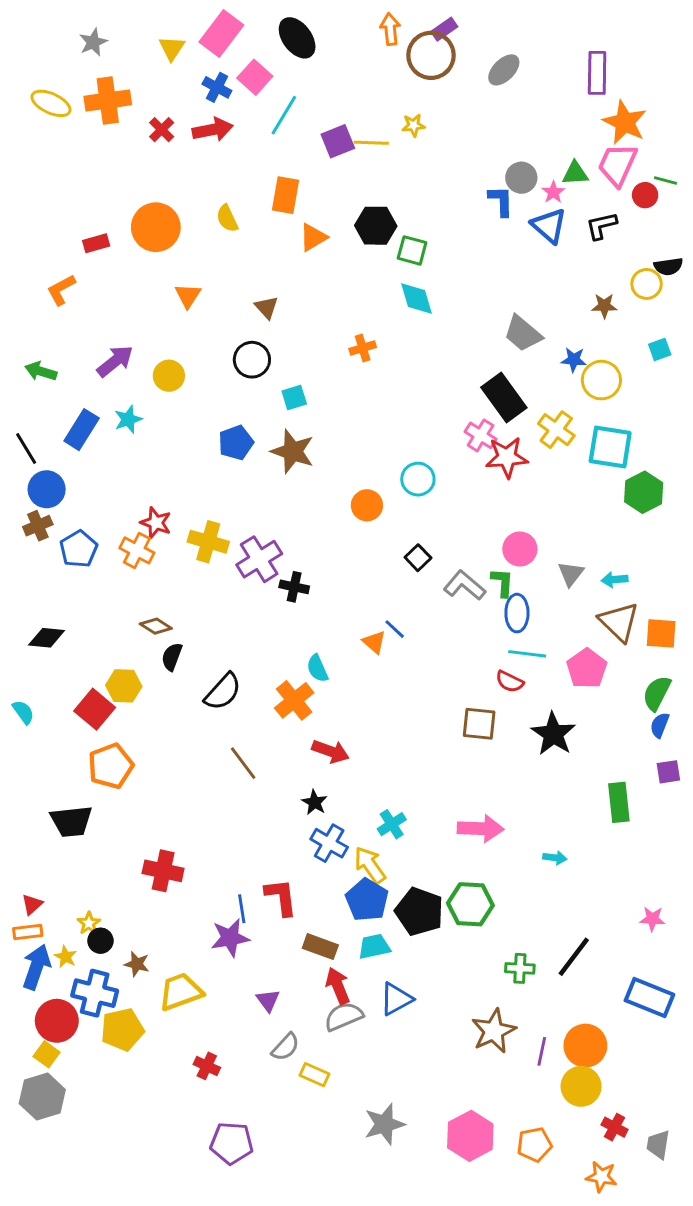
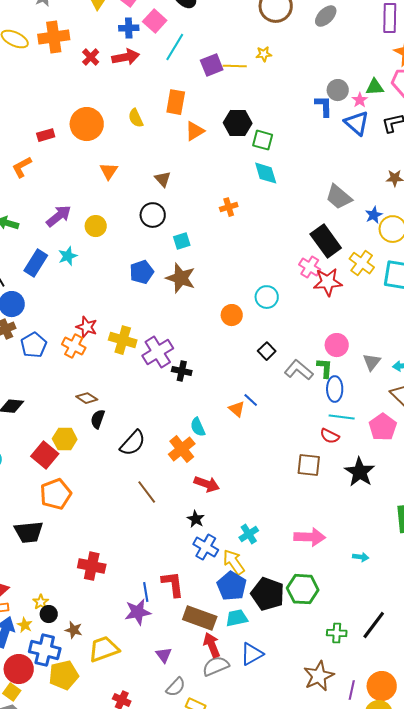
blue cross: (217, 87) -> (129, 28), turned -30
blue star: (574, 360) -> (374, 215), turned -30
brown rectangle: (320, 947) -> (200, 618), size x1.4

